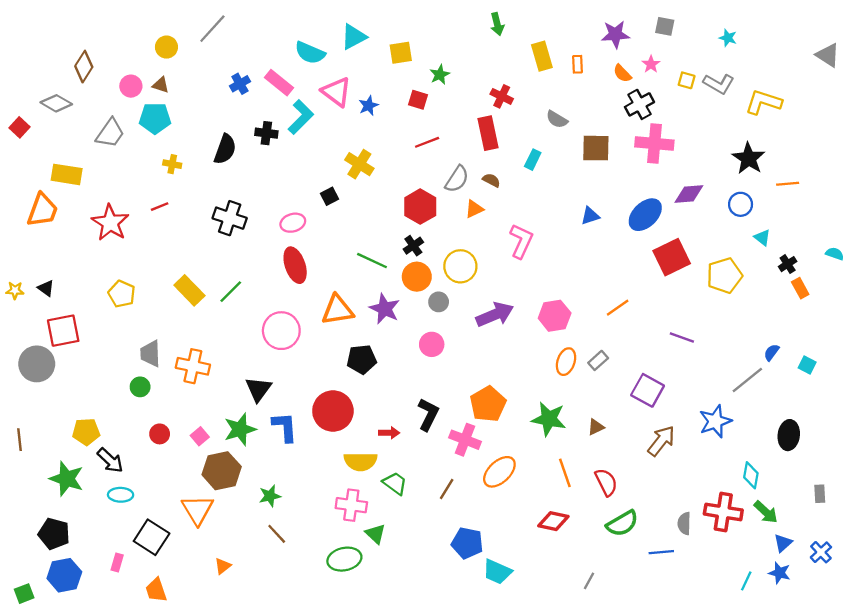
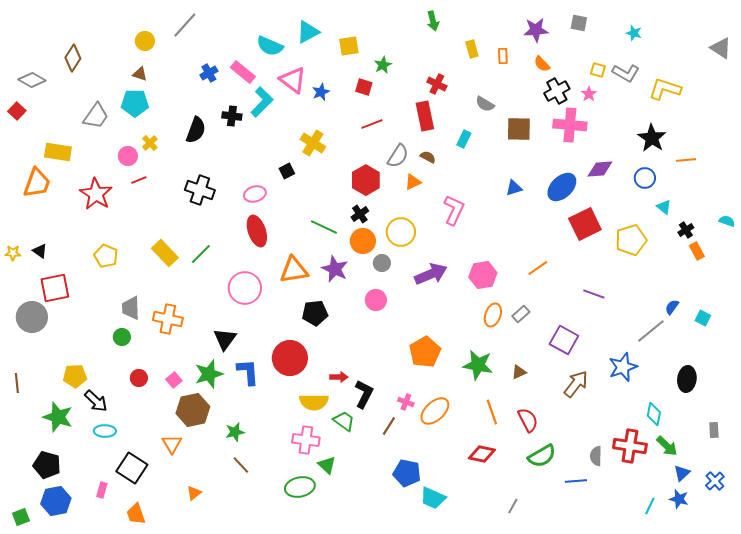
yellow rectangle: (542, 56) -> (472, 49), size x0.7
pink star: (651, 64) -> (589, 94), moved
pink circle: (131, 86) -> (128, 156), moved
gray diamond: (56, 103) -> (32, 80), moved
yellow cross: (172, 164) -> (150, 143), turned 35
black L-shape: (428, 414) -> (364, 394), moved
pink cross: (465, 440) -> (406, 402), moved, size x0.6
orange triangle: (197, 510) -> (172, 444), size x0.7

